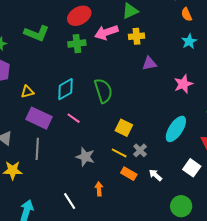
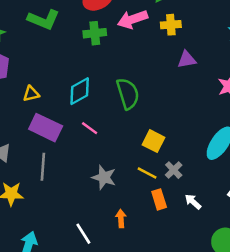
orange rectangle: (129, 174) -> (159, 199), turned 42

